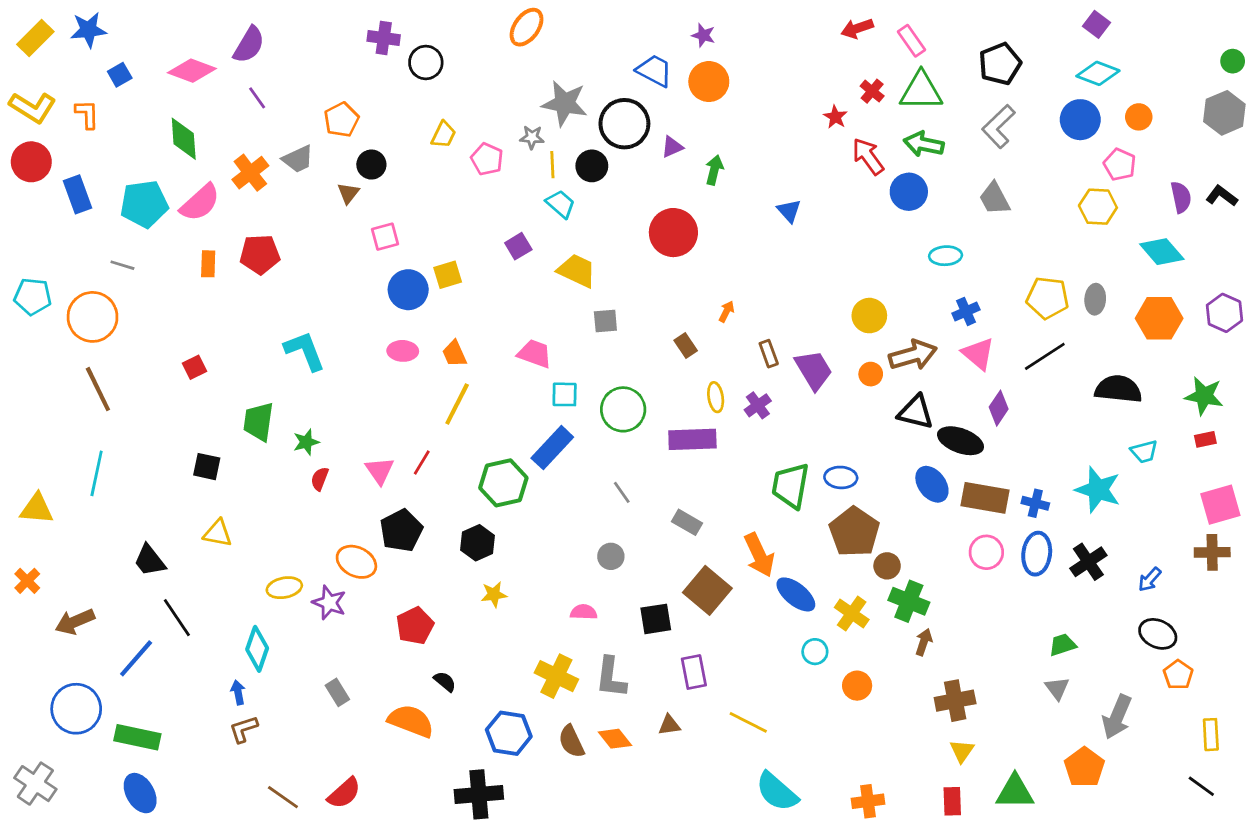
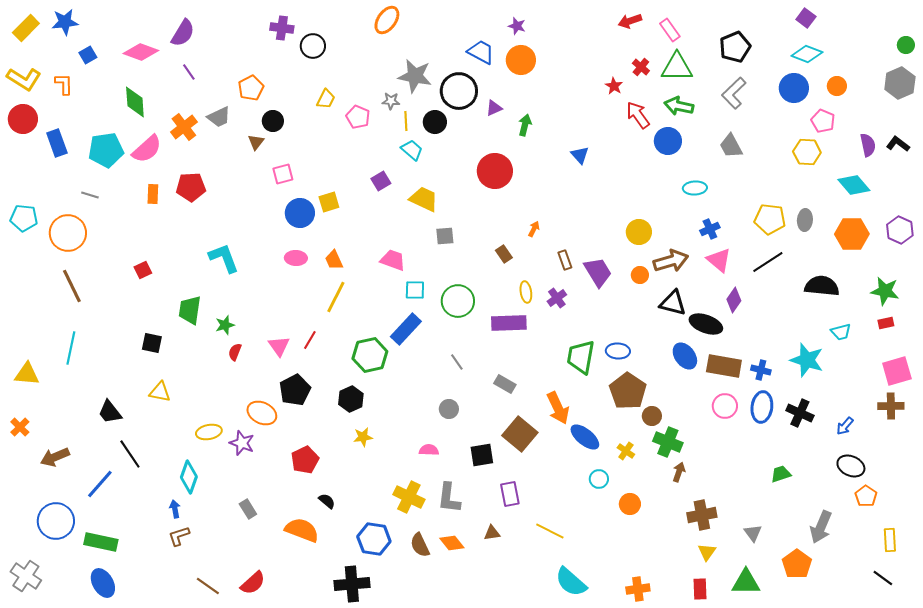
black cross: (1088, 562) -> (800, 413), turned -32
yellow cross: (852, 613) -> (626, 451), size x0.7
gray triangle: (1057, 688) -> (753, 533), moved

